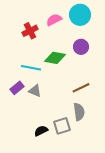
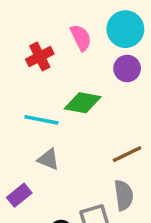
pink semicircle: (54, 20) -> (81, 38), turned 91
purple circle: (81, 47) -> (127, 68), moved
purple rectangle: (17, 88) -> (19, 195), moved

